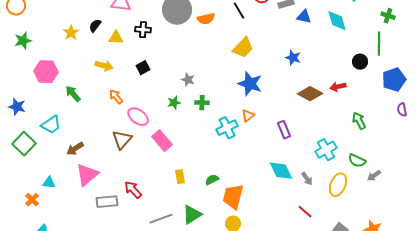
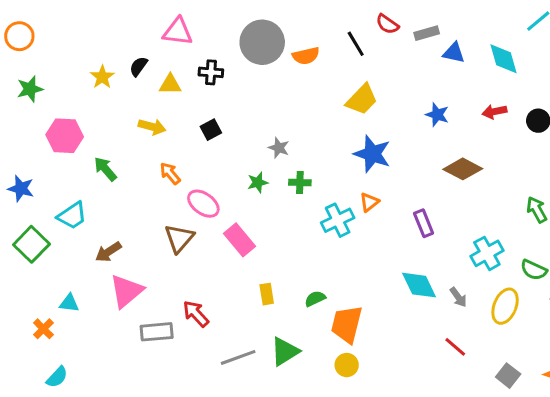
red arrow: (338, 87) -> (494, 112), moved

